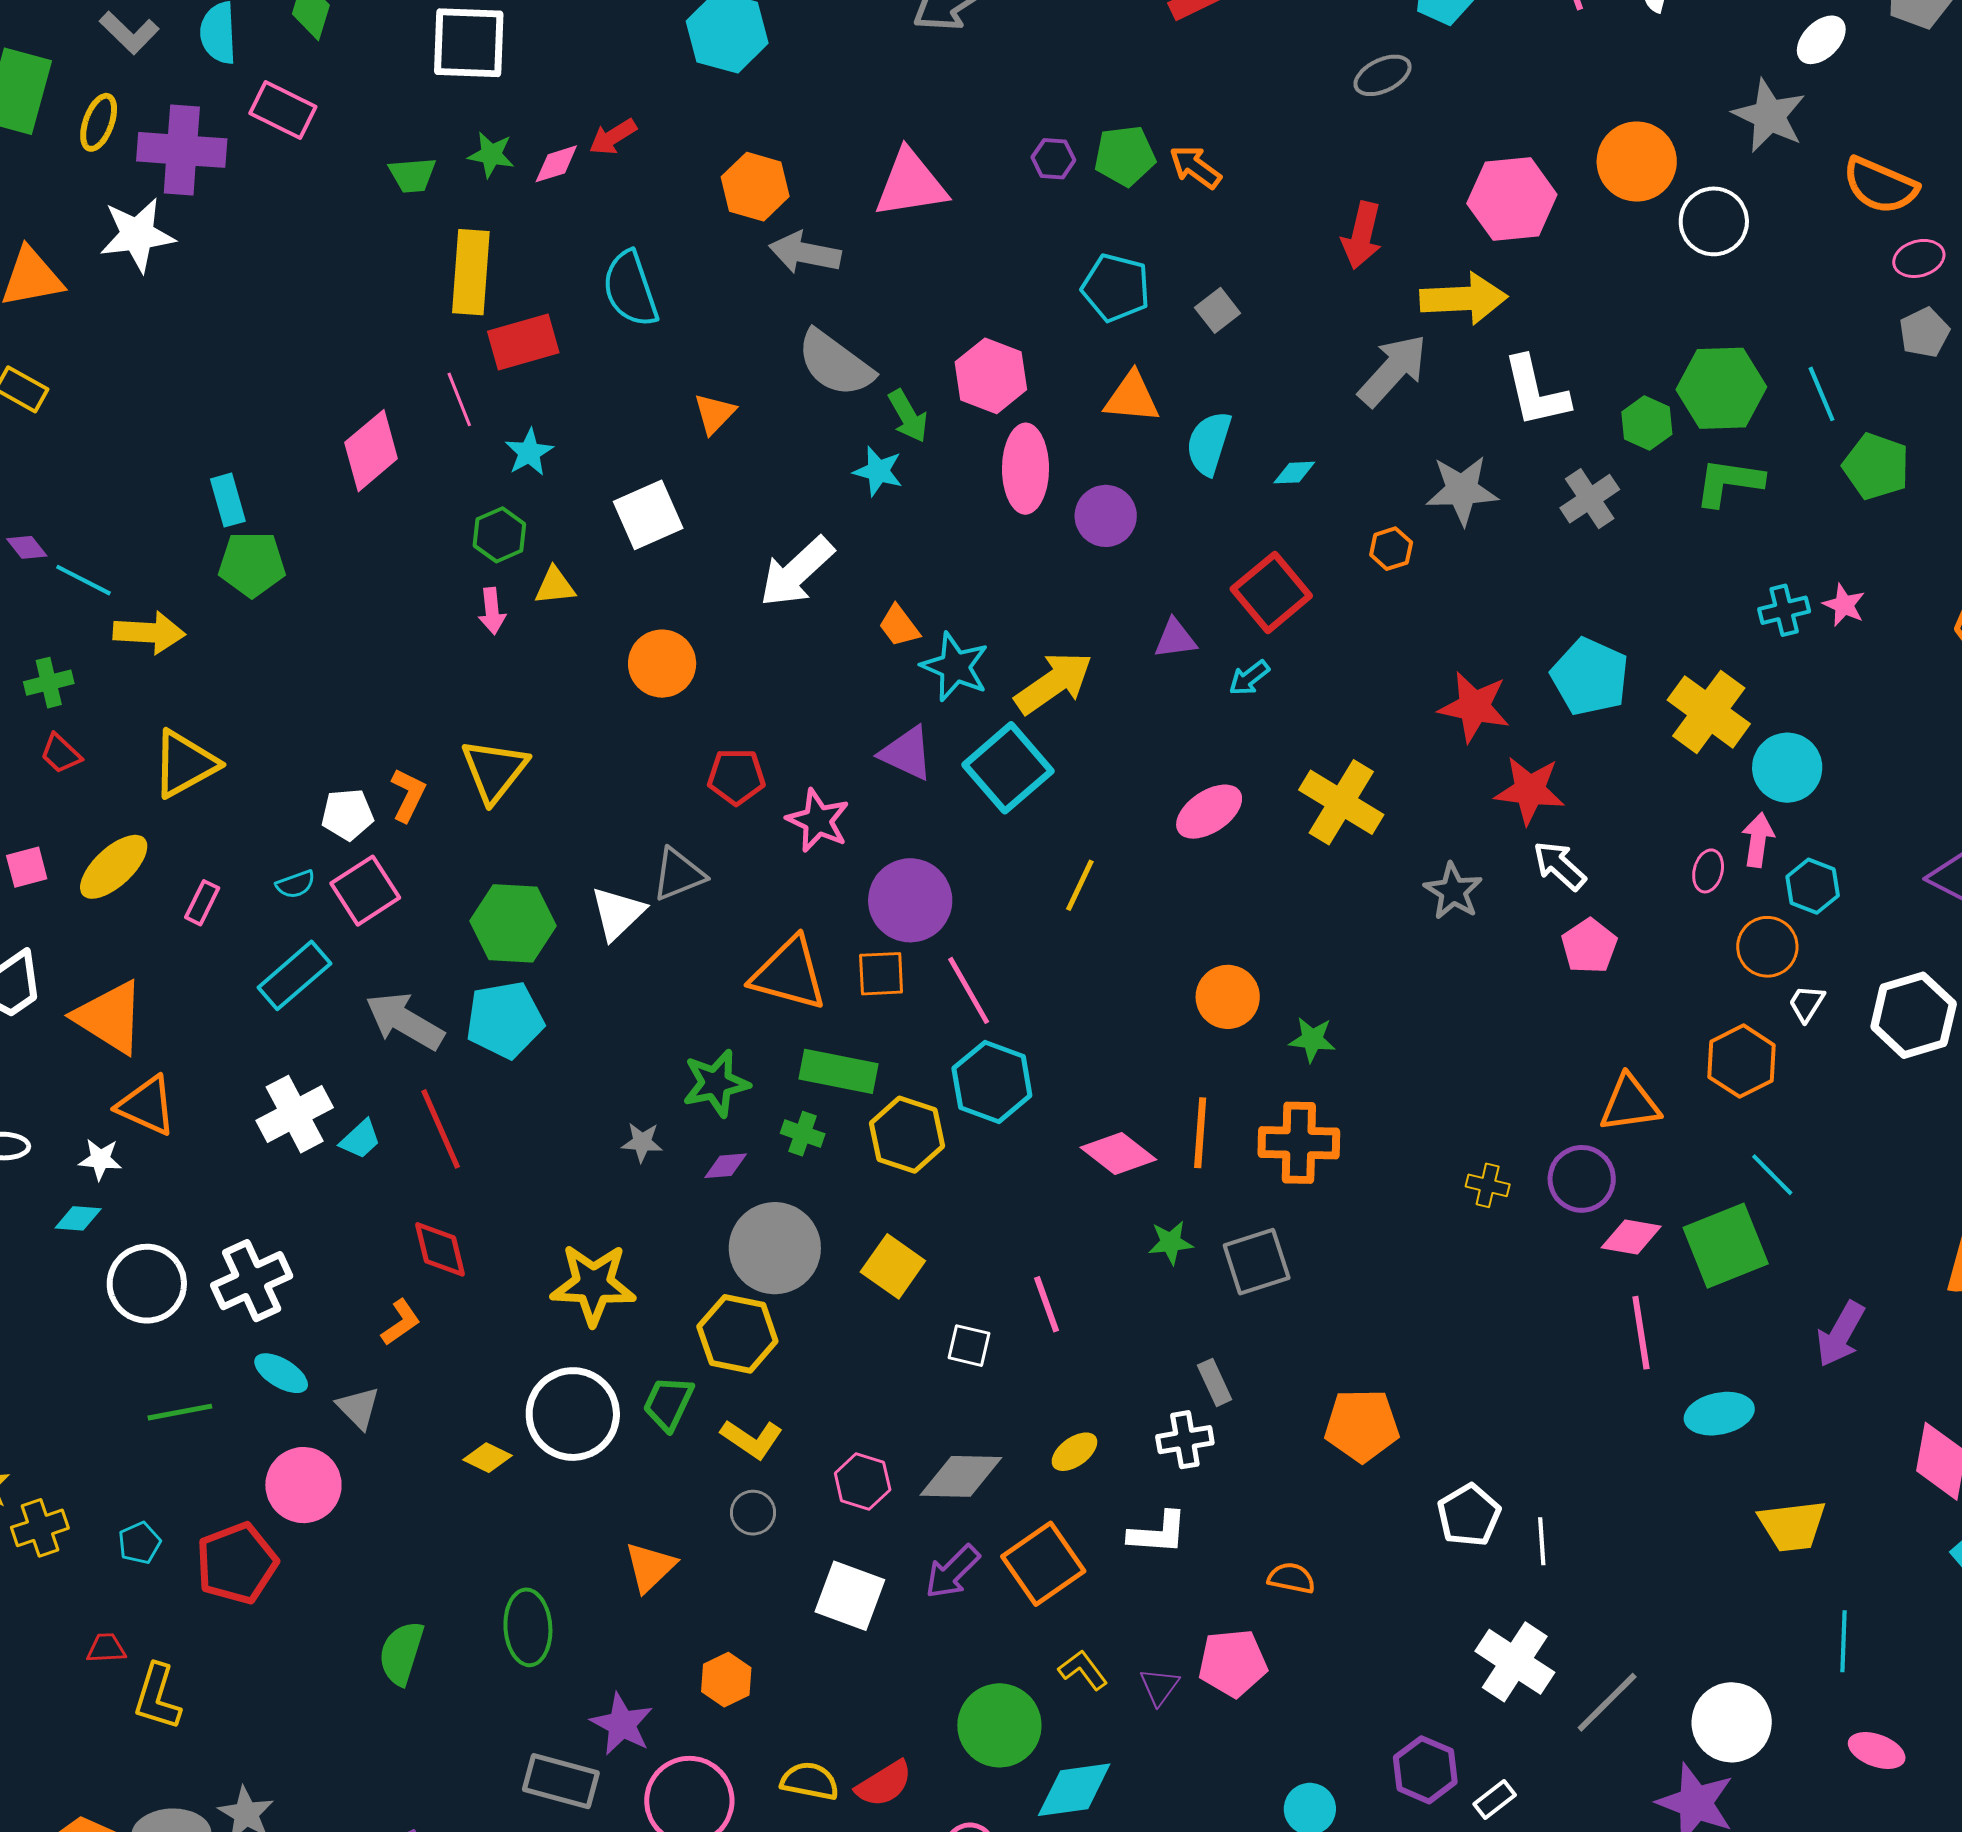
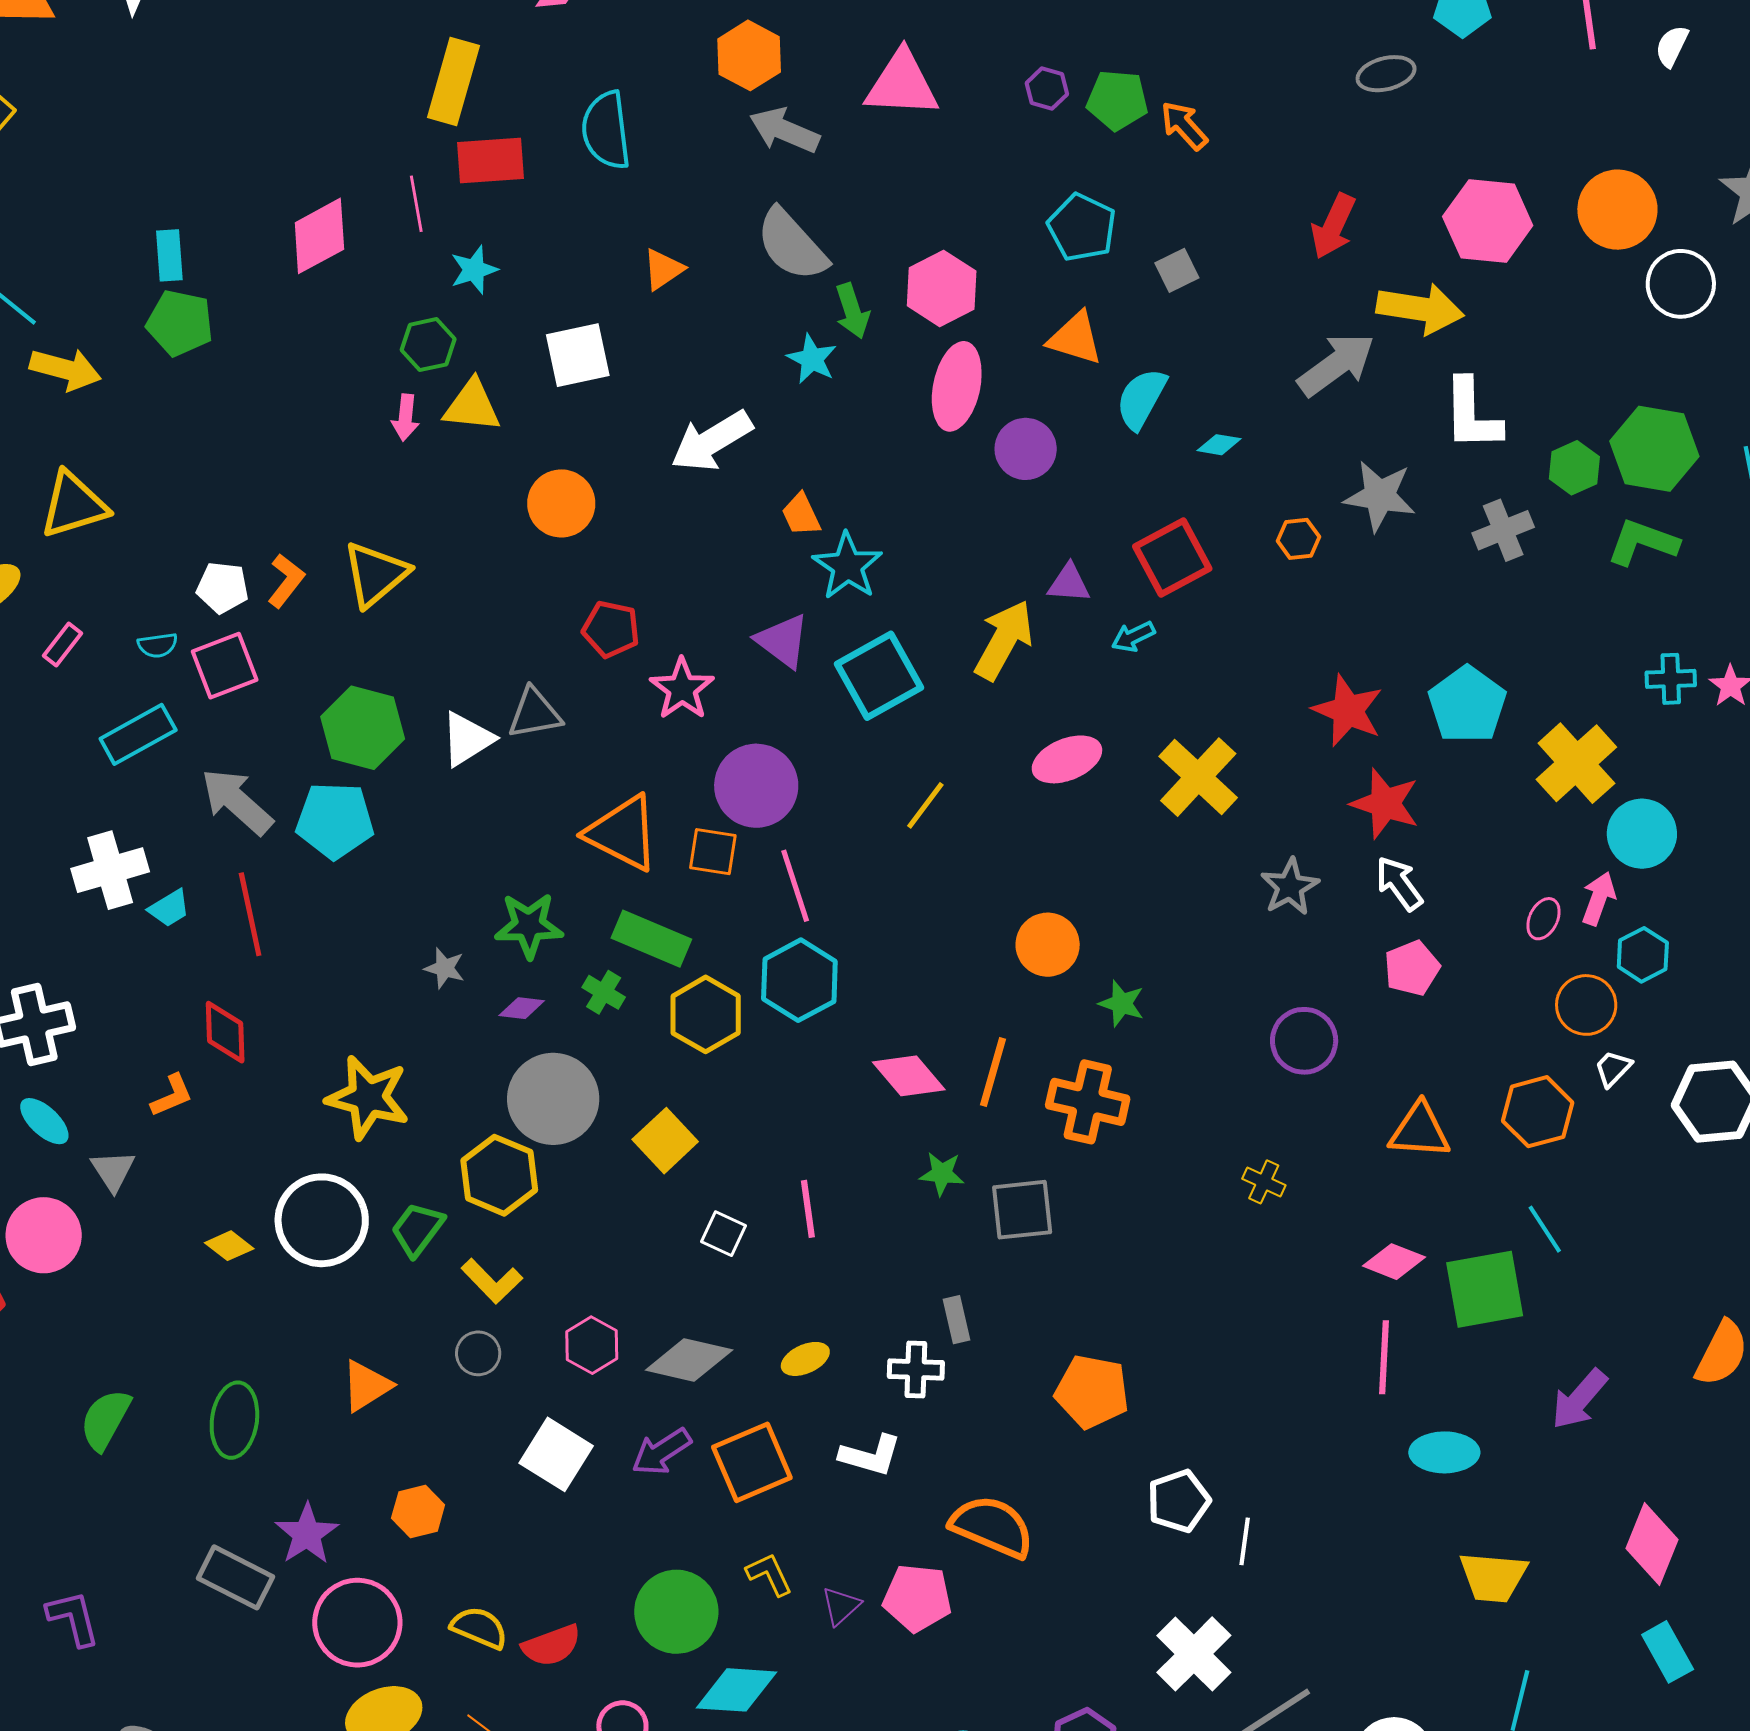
yellow triangle: (555, 586) -> (472, 406), size x1.4
yellow arrow: (1054, 683) -> (1004, 640), moved, turned -38
purple circle: (1582, 1179) -> (1304, 1041), moved
orange semicircle: (1291, 1578) -> (992, 1527), size x1.8

